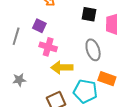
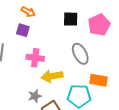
purple square: (39, 26) -> (23, 30), moved
gray star: (19, 80) -> (35, 96), moved

